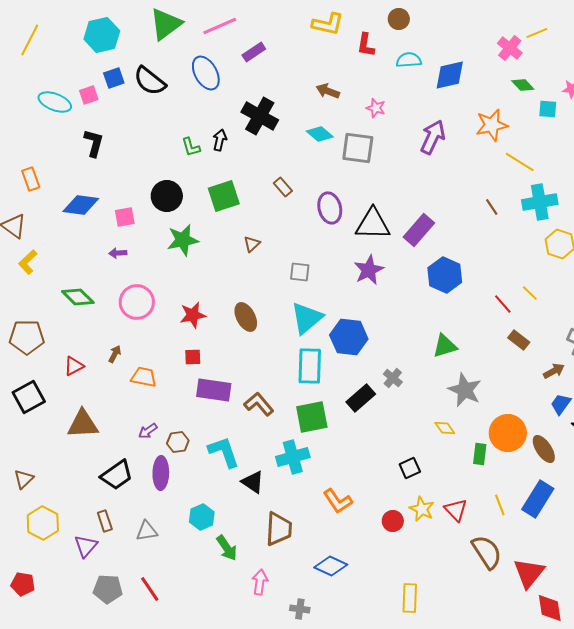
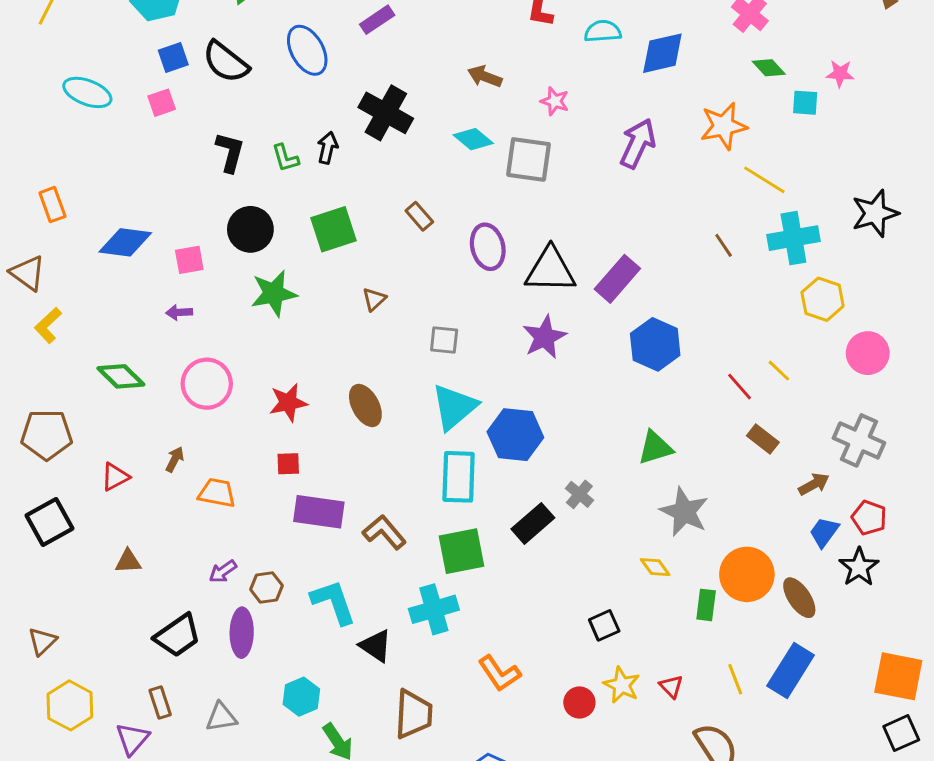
pink square: (89, 95) -> (162, 103), moved
black L-shape: (94, 143) -> (230, 152), moved
brown triangle: (83, 424) -> (128, 561), size x0.6
red triangle: (456, 510) -> (671, 686), size x0.7

